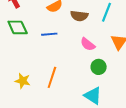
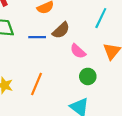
brown semicircle: (79, 16) -> (61, 30), moved, turned -54

